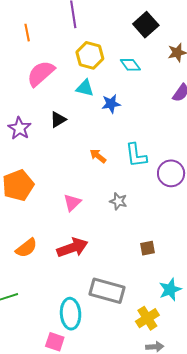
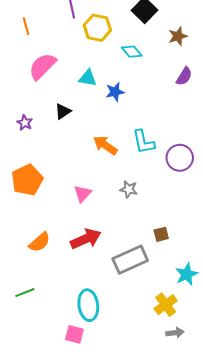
yellow hexagon: (90, 55) -> (97, 28), moved
purple star: (19, 128) -> (25, 123), size x0.7
orange arrow: (98, 156) -> (105, 145), size x1.4
gray rectangle: (107, 291) -> (130, 260), moved, turned -36

